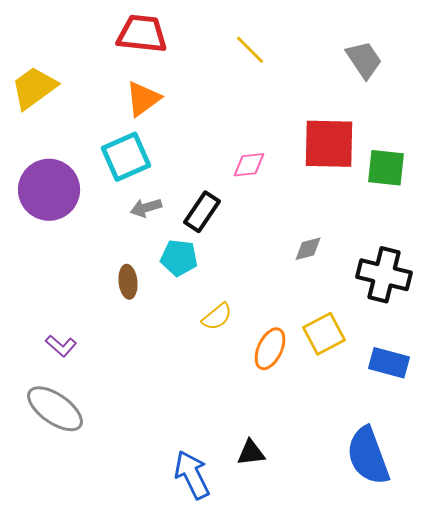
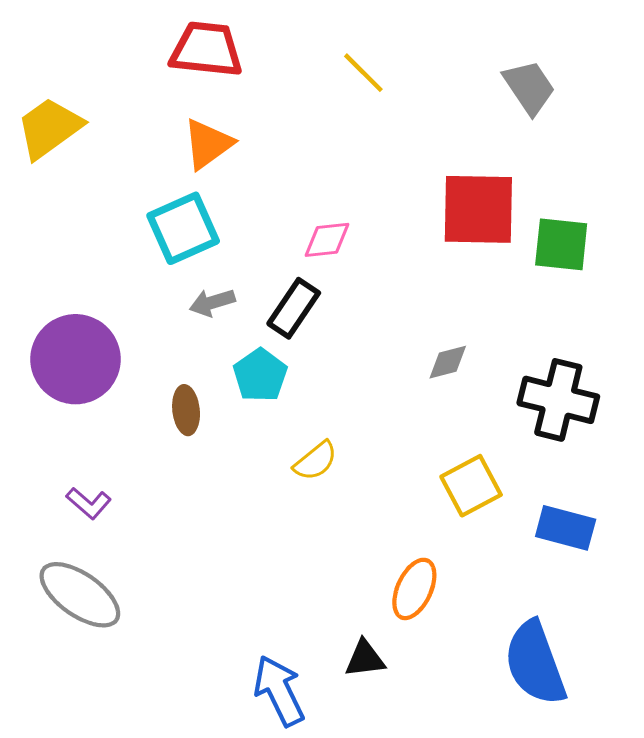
pink diamond: (249, 165) -> (327, 240), moved
purple circle: (49, 190) -> (76, 359), moved
cyan pentagon: (179, 258) -> (260, 375), turned 30
orange ellipse: (270, 349) -> (414, 589), moved

